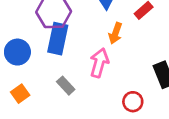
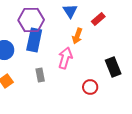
gray rectangle: (66, 86) -> (40, 75), turned 32

